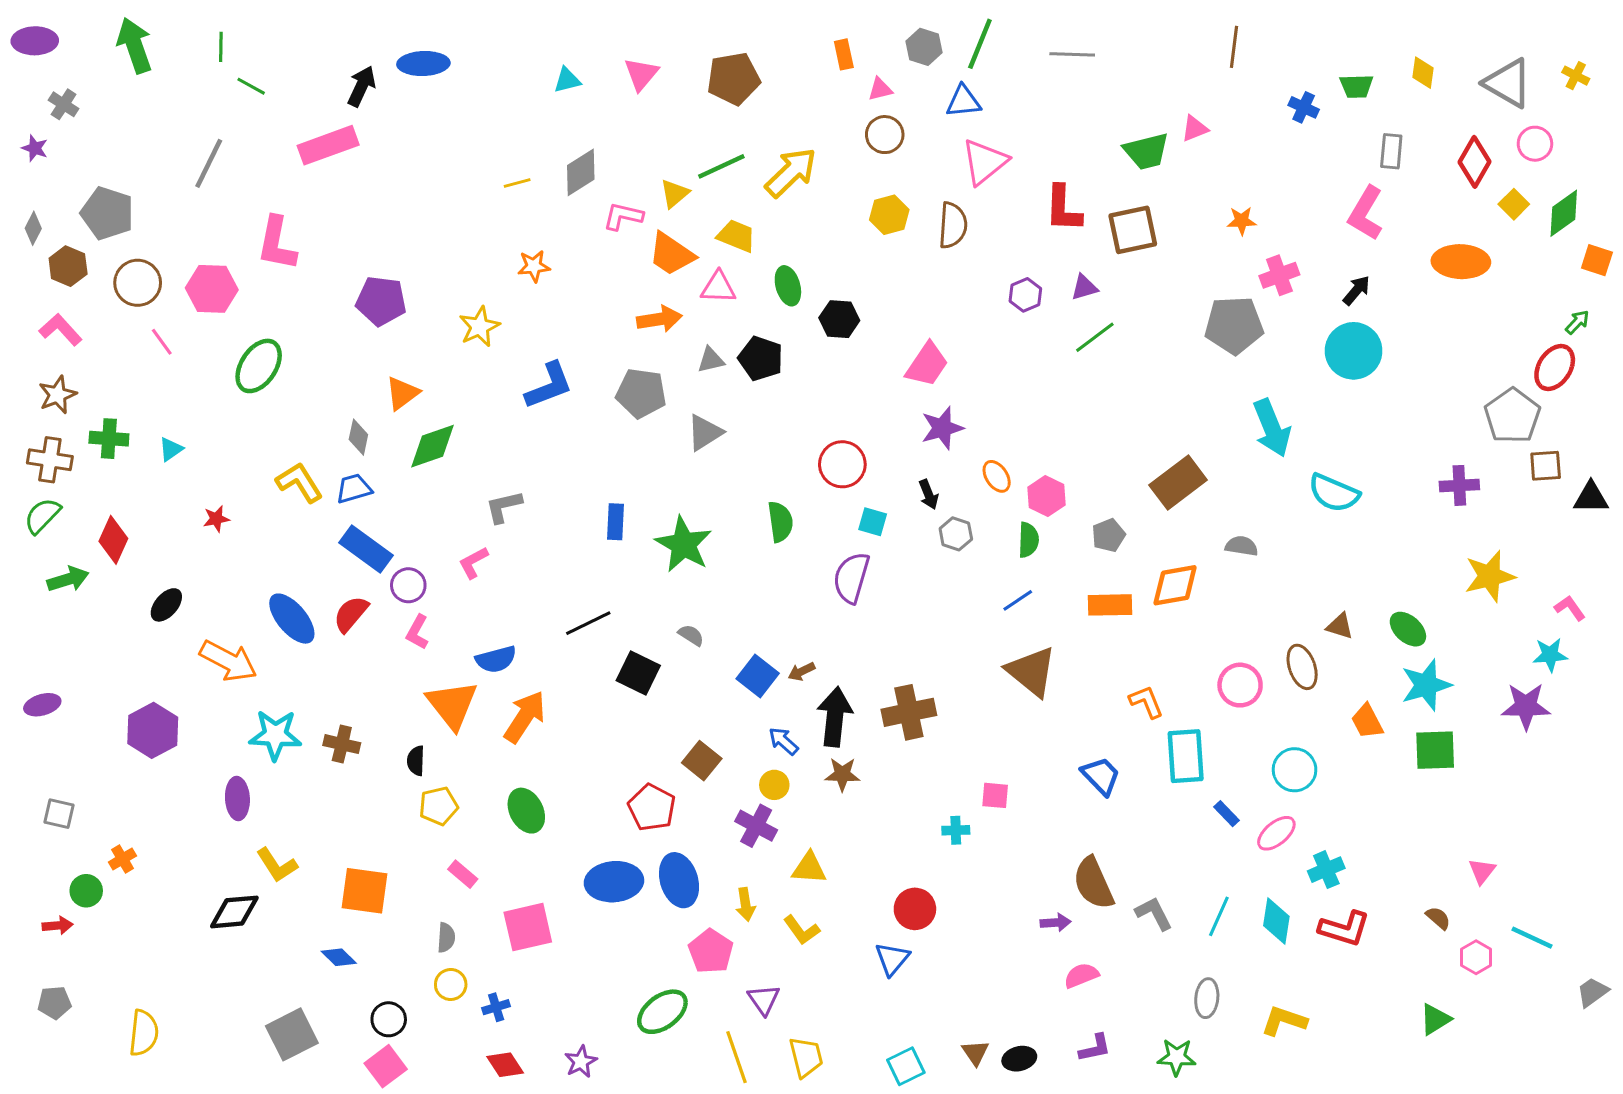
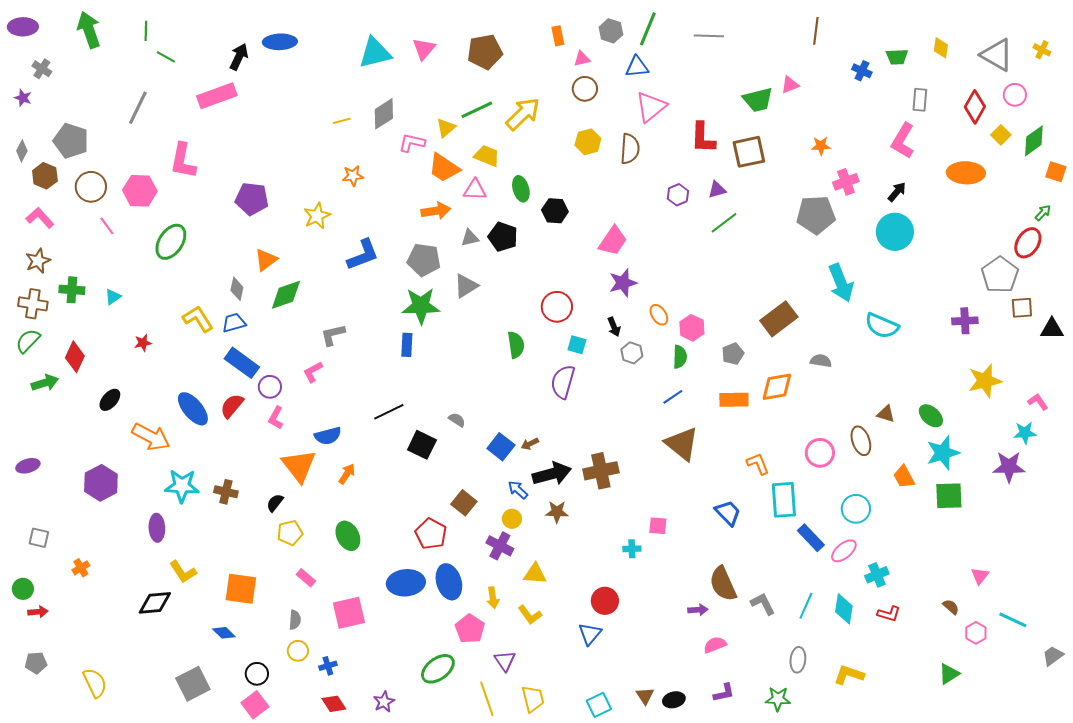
cyan triangle: (567, 80) -> (375, 53), size x1.8
green star: (684, 544) -> (421, 306), moved, turned -30
orange arrow: (525, 717) -> (347, 474), size x0.6
black arrow: (835, 717) -> (552, 474), turned 69
black semicircle: (416, 761) -> (275, 503), turned 36
blue rectangle: (1226, 814) -> (811, 538), size x1.6
green circle: (86, 891) -> (23, 589), moved
red L-shape: (1344, 929) -> (889, 614), size x0.7
yellow semicircle: (144, 1033) -> (95, 683), turned -32

